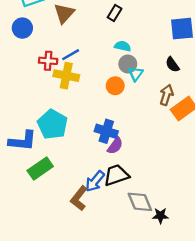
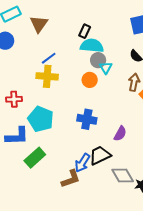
black rectangle: (115, 13) -> (85, 31), moved
cyan semicircle: (123, 46) -> (92, 46), size x1.6
red cross: (48, 61) -> (14, 99), moved
purple semicircle: (115, 146) -> (120, 134), moved
brown L-shape: (79, 198) -> (71, 179), turned -140

